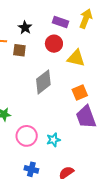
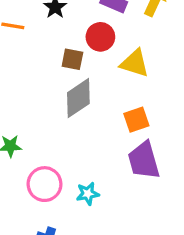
brown square: (19, 50) -> (72, 59), moved

